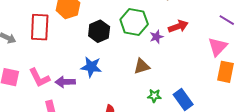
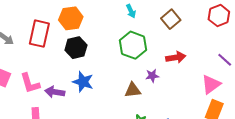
black hexagon: (99, 31) -> (76, 48), moved
purple star: (157, 37) -> (152, 76), moved

